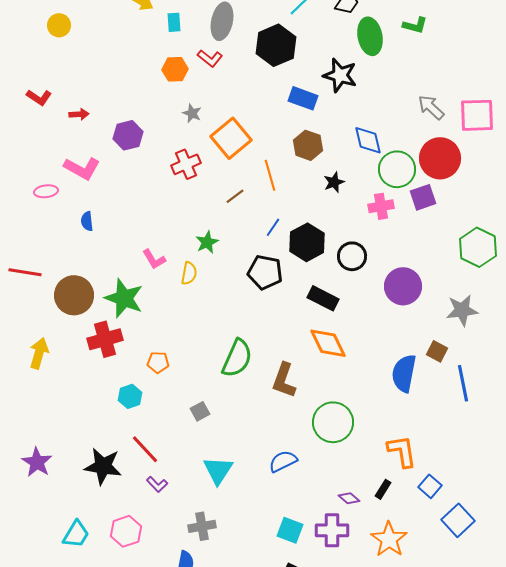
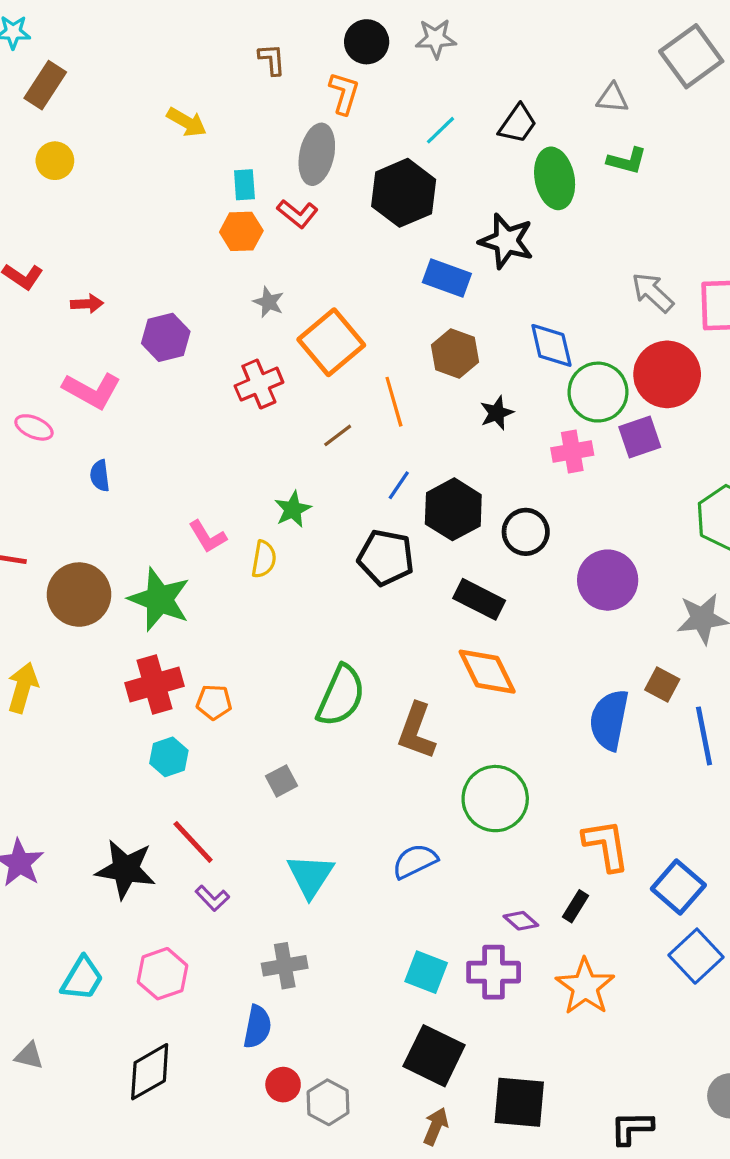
cyan rectangle: (174, 22) -> (244, 185), moved
pink ellipse: (46, 191) -> (34, 427), turned 30
red cross: (105, 339) -> (155, 685), moved
blue square: (430, 486) -> (678, 887), moved, size x1.4

